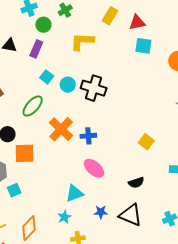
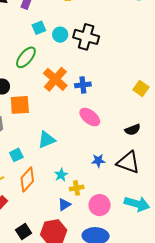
cyan square: (47, 77) -> (39, 28), turned 32
cyan square: (14, 190) -> (16, 155), moved
cyan triangle: (74, 193) -> (47, 140), moved
cyan star: (64, 217) -> (61, 175), moved

